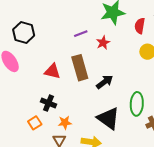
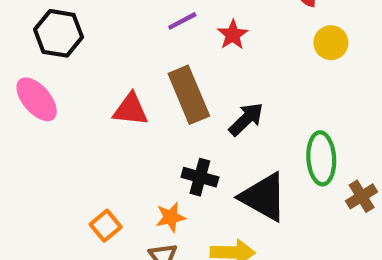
black cross: (49, 103) -> (200, 177), moved

